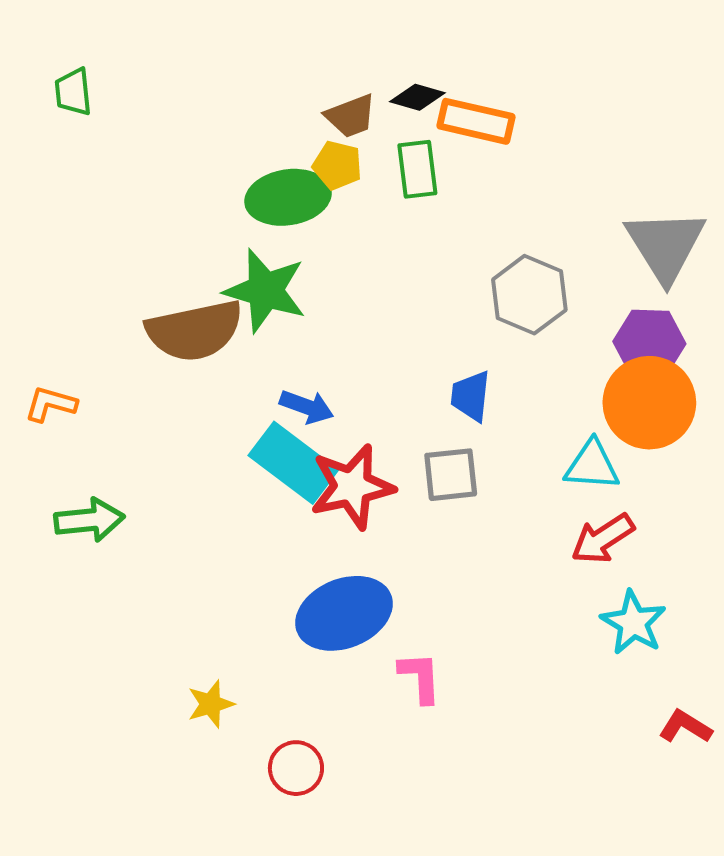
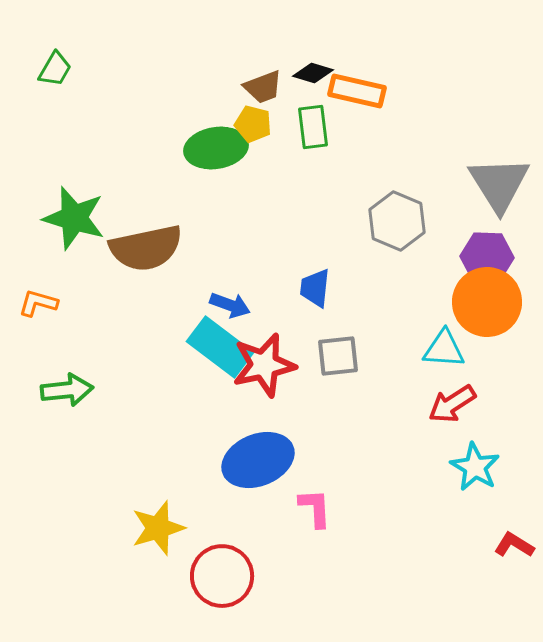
green trapezoid: (73, 92) -> (55, 69), turned -144
green star: (265, 291) -> (74, 218), moved
blue trapezoid: (471, 396) -> (315, 288), moved
yellow star: (211, 704) -> (158, 528), size x1.5
red circle: (296, 768) -> (222, 576), size x1.5

